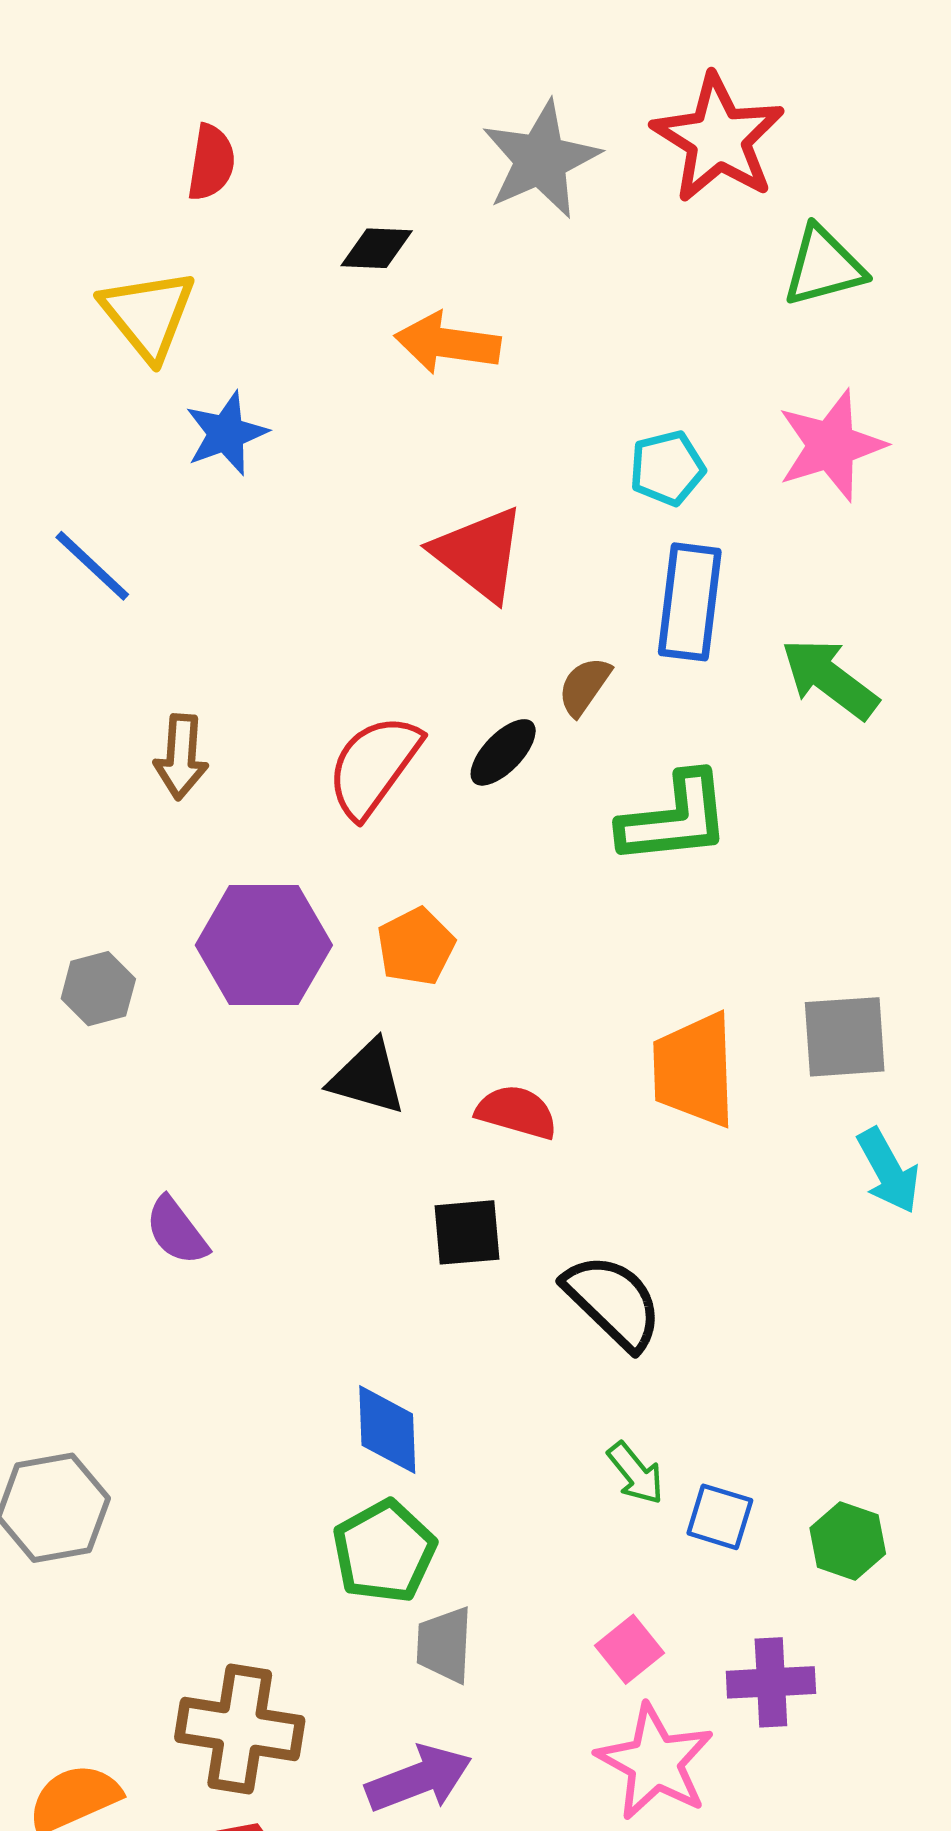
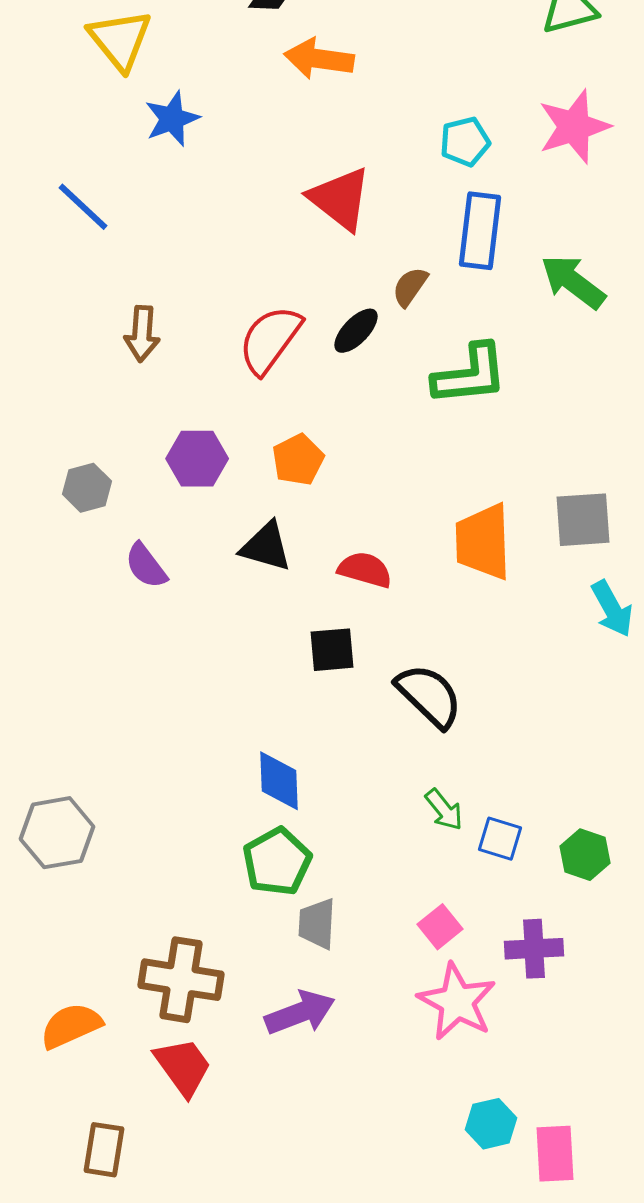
purple hexagon: (264, 945) -> (197, 459), size x0.7
purple semicircle: (177, 1231) -> (146, 566), moved

